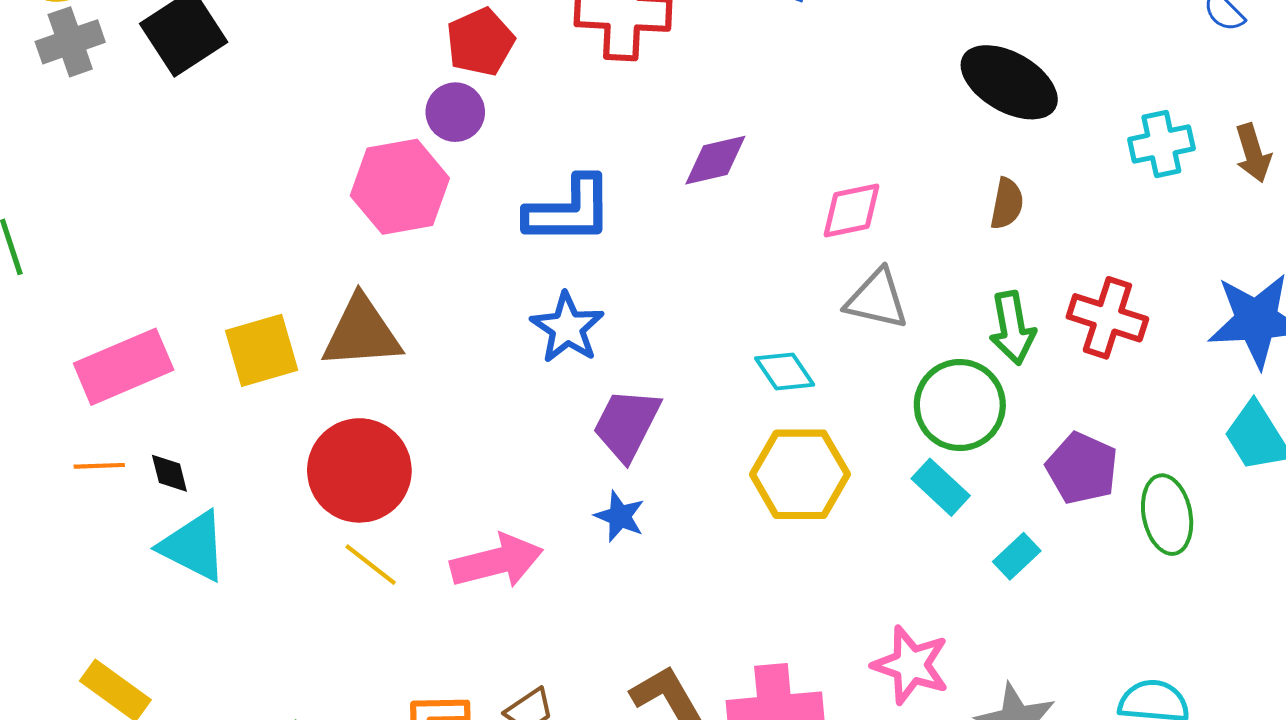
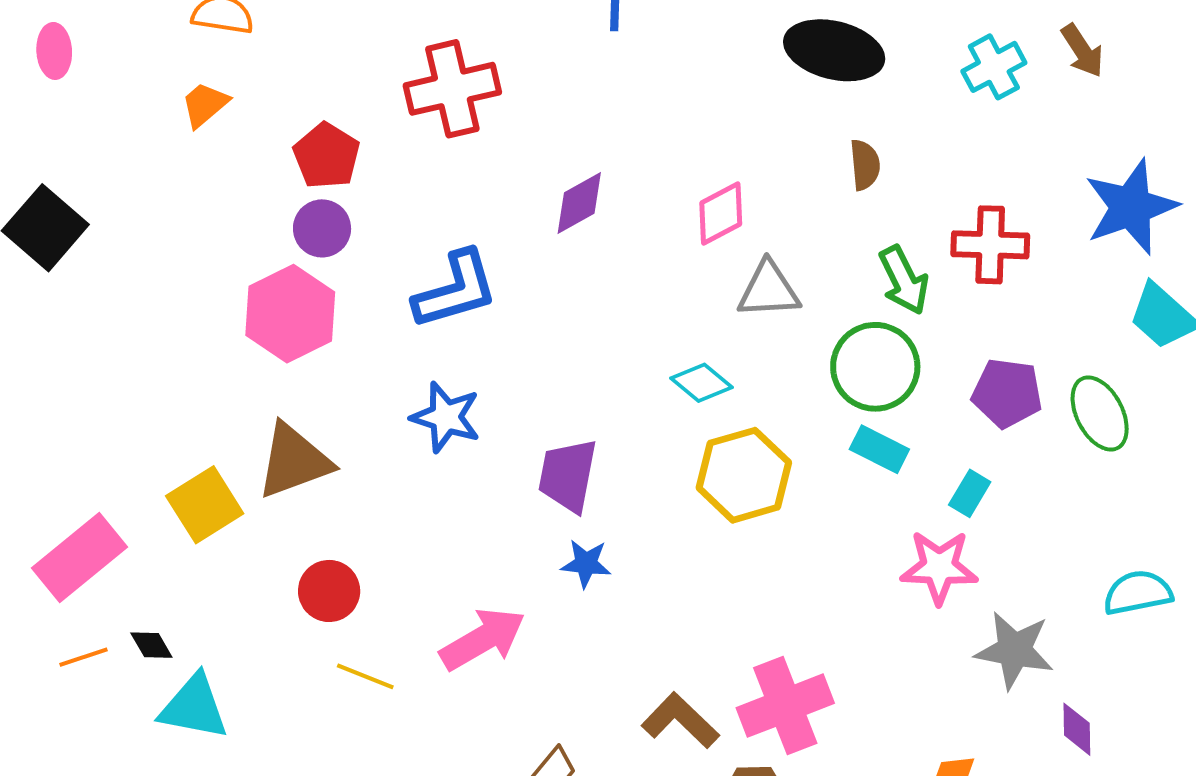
blue star: (567, 328) -> (446, 417), moved
red circle: (359, 470) -> (329, 591), size x0.6
pink star: (911, 665) -> (939, 567), moved

